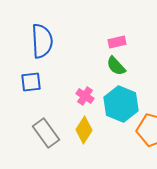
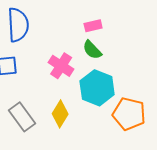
pink cross: (85, 96) -> (61, 66), moved, size x1.4

